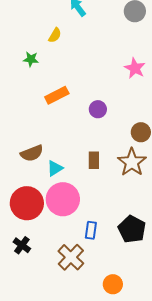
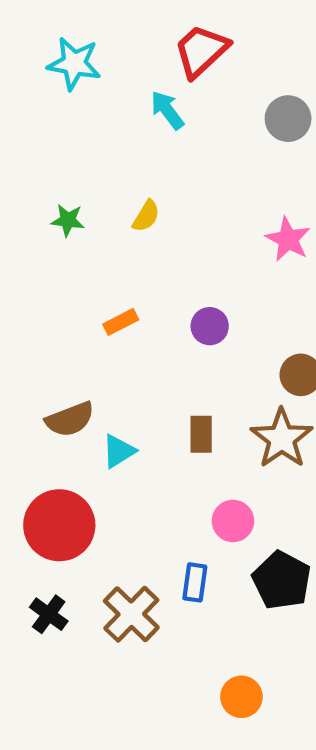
yellow semicircle: (55, 35) -> (146, 216), moved
orange rectangle: (57, 95) -> (121, 322), moved, size x0.7
pink circle: (63, 199) -> (233, 521), moved, size x0.6
brown cross: (71, 257) -> (131, 614), moved

